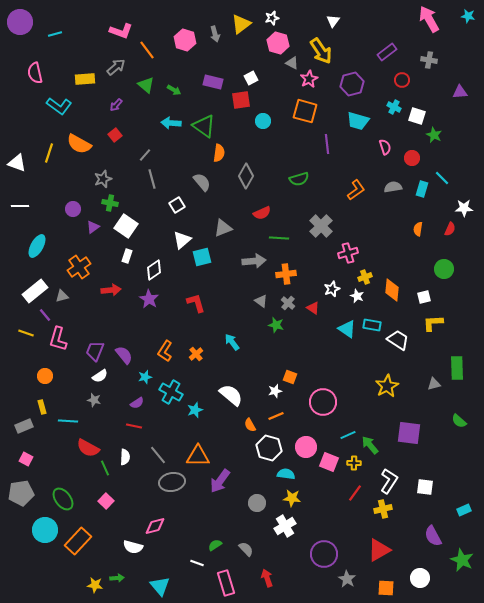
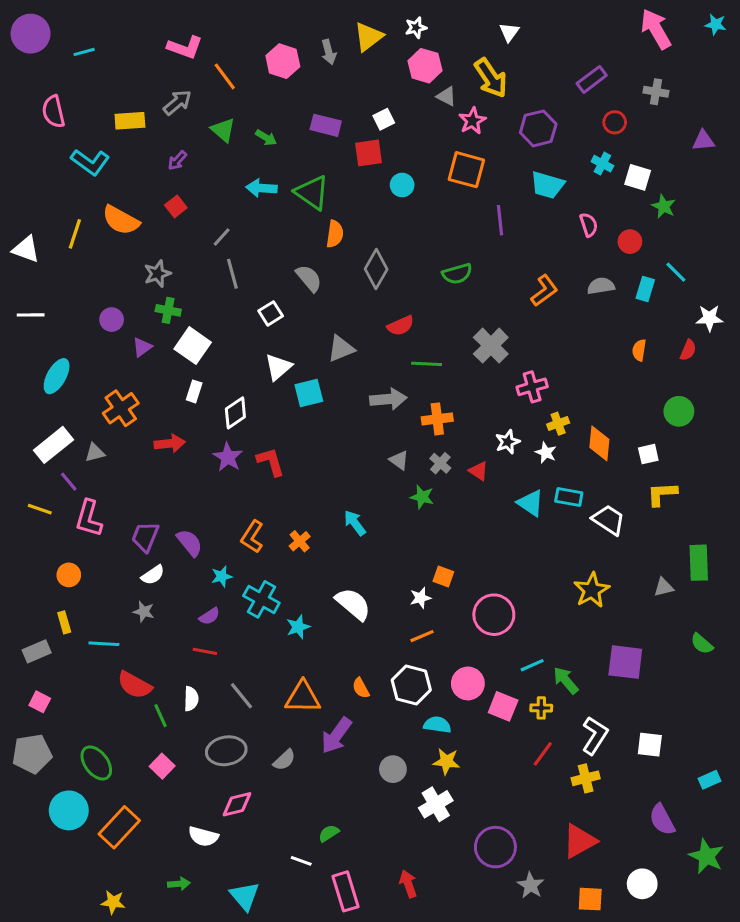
red L-shape: (196, 303) -> (271, 462), moved
orange semicircle: (250, 425) -> (361, 688), moved
gray ellipse: (172, 482) -> (226, 751), moved
gray semicircle: (246, 549) -> (284, 760), moved, turned 91
yellow star: (95, 585) -> (113, 902), moved

